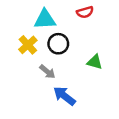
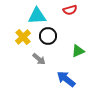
green triangle: (95, 62) -> (78, 51), turned -40
blue arrow: (64, 96) -> (66, 79), moved

